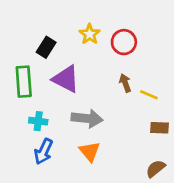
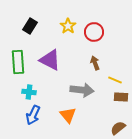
black rectangle: (46, 47) -> (30, 26), moved
yellow line: (149, 95) -> (115, 80), moved
gray arrow: (87, 119) -> (82, 90), moved

